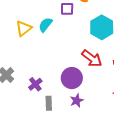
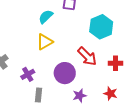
yellow triangle: (24, 28) -> (45, 42), moved
purple star: (77, 101) -> (80, 96), moved

